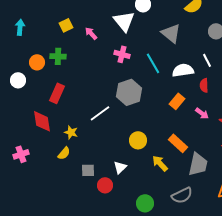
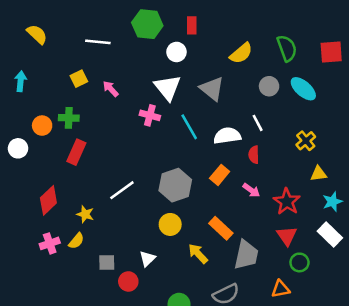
white triangle: (124, 21) -> (168, 87), moved
gray hexagon: (129, 92) -> (175, 185), moved
red rectangle: (57, 93) -> (76, 152), moved
red diamond: (42, 121) -> (48, 200), turned 55
pink cross: (21, 154) -> (50, 243), moved

